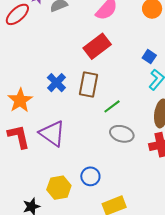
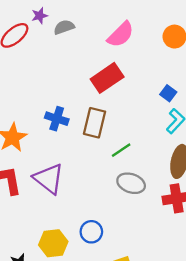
blue cross: (56, 83) -> (57, 119), turned -30

